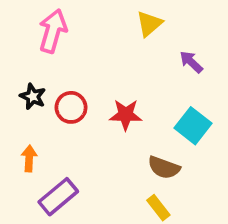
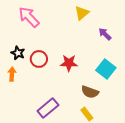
pink arrow: (53, 31) -> (29, 17), turned -60
orange arrow: (29, 158) -> (12, 74), moved
purple rectangle: (58, 197) -> (48, 108), moved

